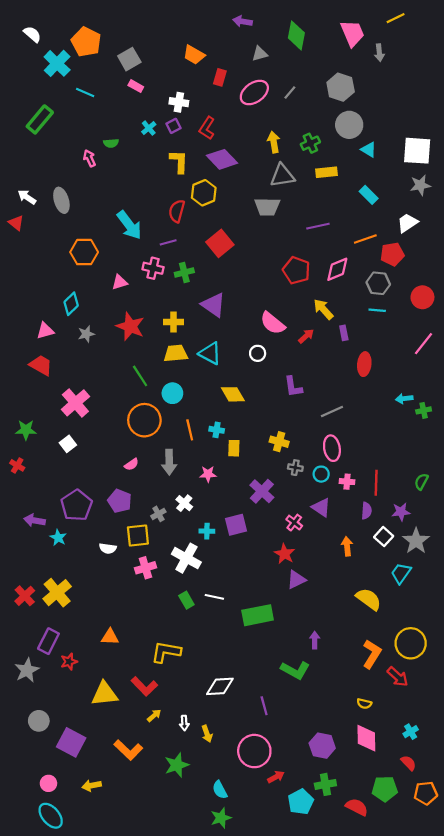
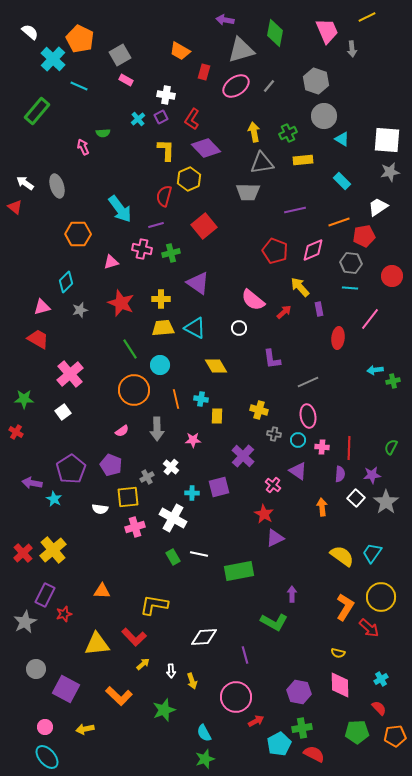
gray triangle: (260, 54) -> (241, 50), size x1.8
pink line: (424, 344) -> (370, 319), moved
cyan trapezoid: (401, 573) -> (372, 553), moved
red semicircle: (357, 807) -> (314, 754), moved

